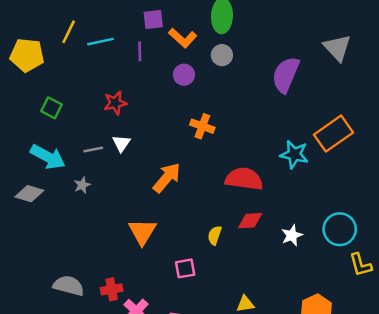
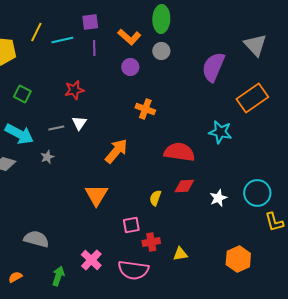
purple square: (153, 20) -> (90, 22), moved
orange rectangle: (334, 134) -> (252, 98), moved
red cross: (112, 289) -> (151, 242), moved

